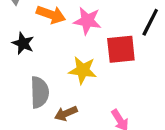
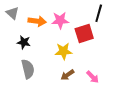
gray semicircle: (39, 92) -> (28, 69), moved
brown arrow: (66, 113) -> (67, 75), moved

